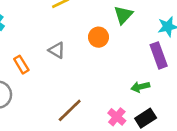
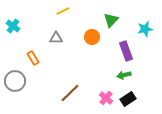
gray triangle: (57, 50) -> (56, 38), moved, turned -32
purple rectangle: (159, 55) -> (126, 51), moved

